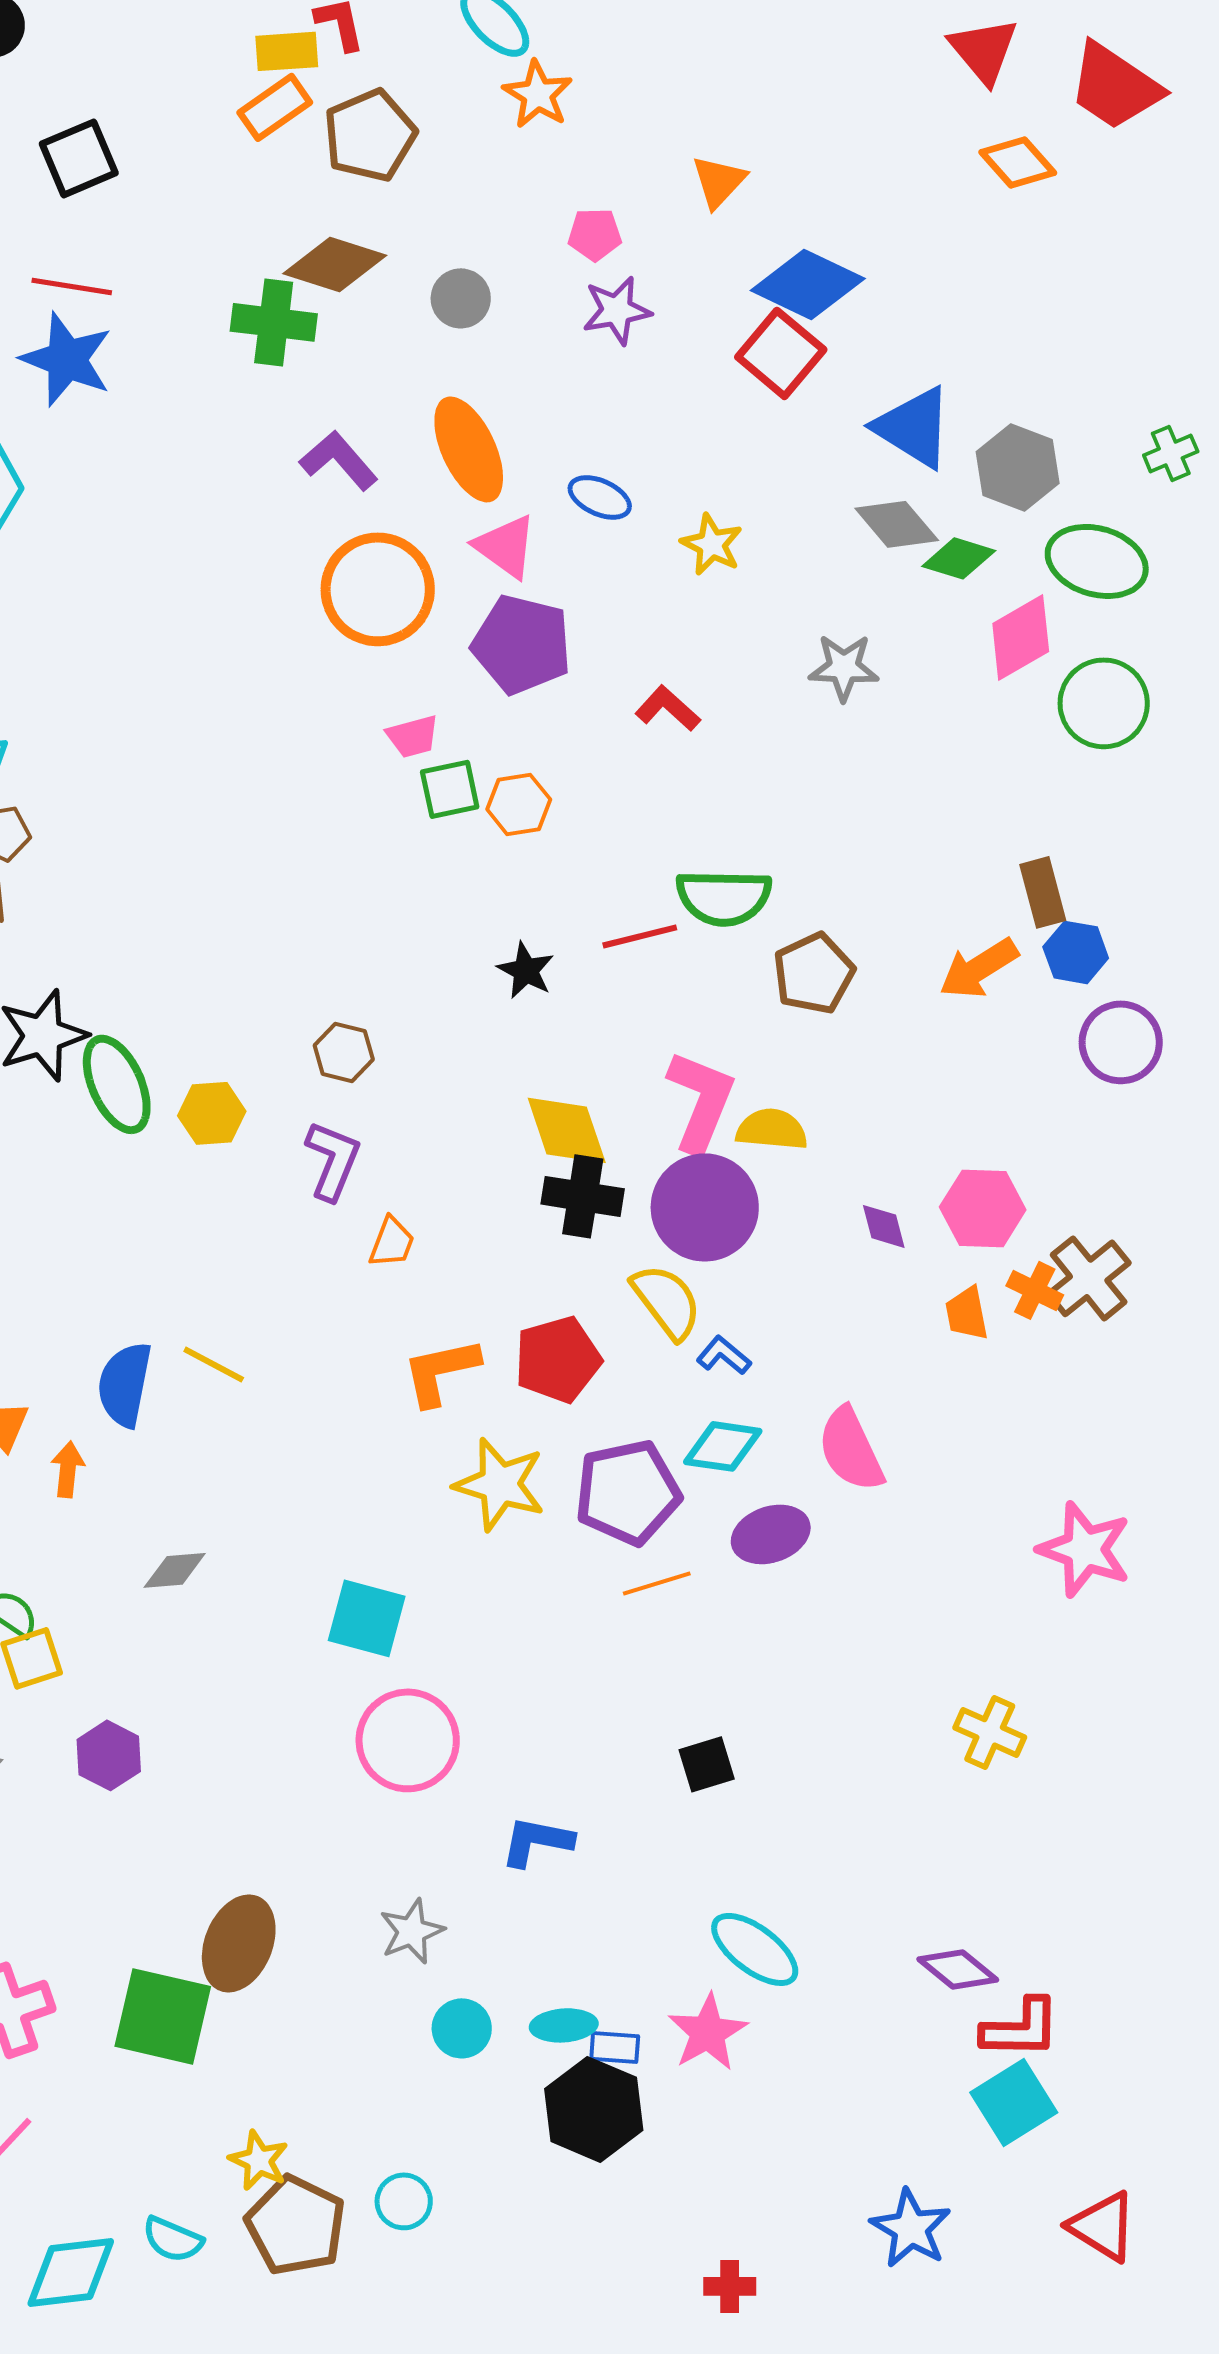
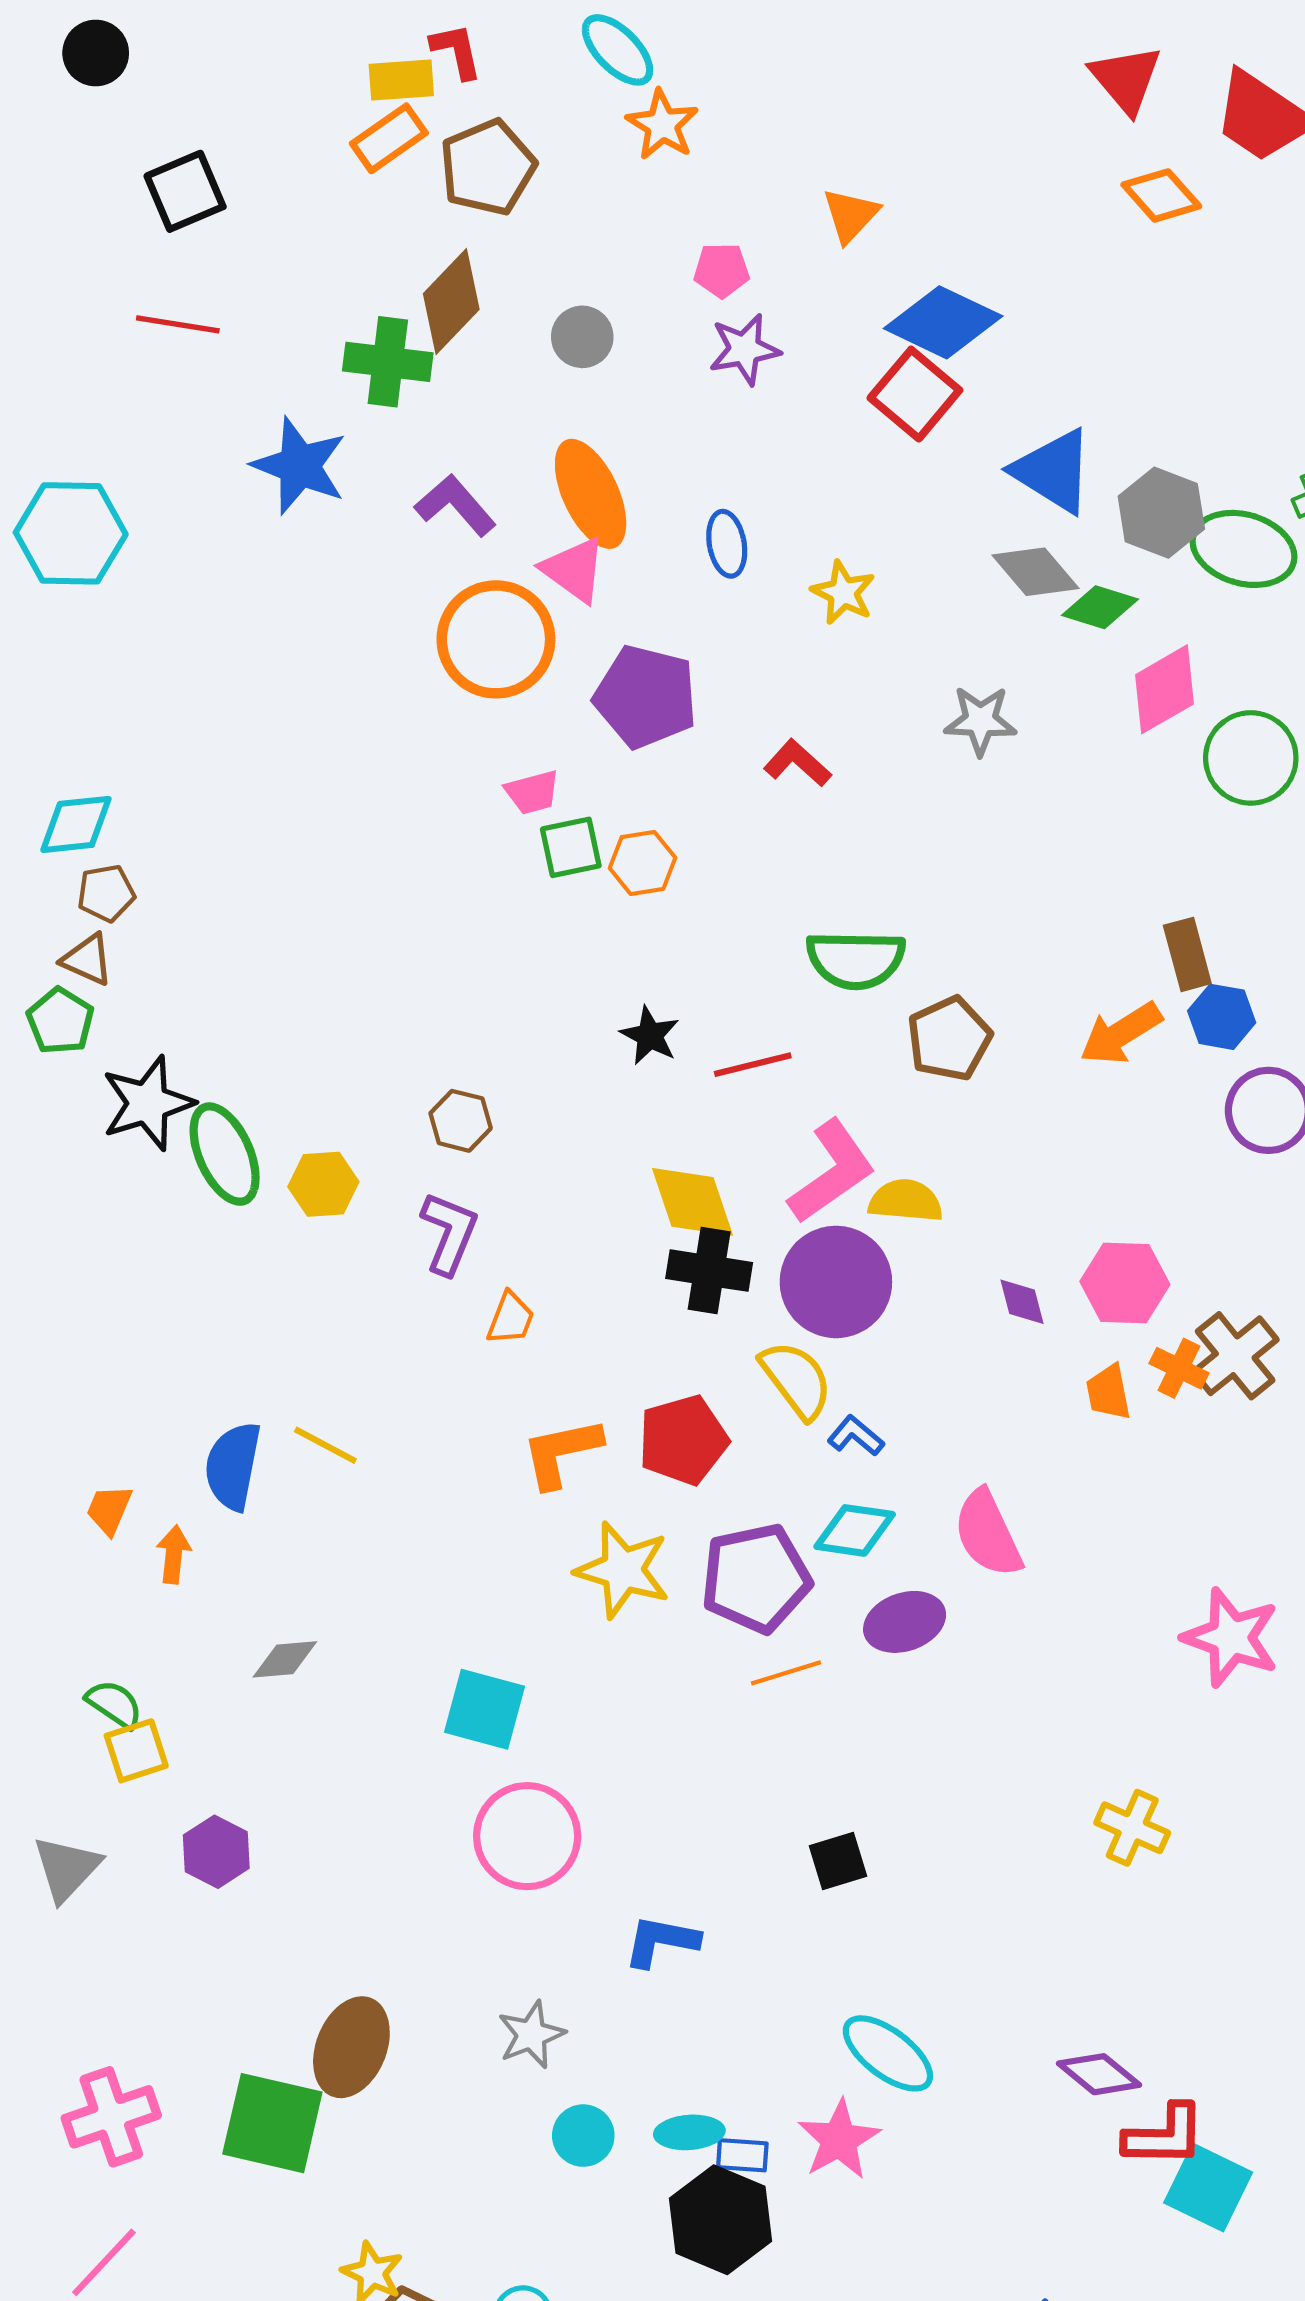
brown diamond: (335, 264) -> (451, 302), turned -64
blue star: (67, 359) -> (299, 466), moved
blue ellipse: (600, 497) -> (727, 544), turned 56
pink triangle: (506, 546) -> (574, 570), moved
green ellipse: (1097, 561) -> (1243, 549), moved
red line: (640, 936) -> (753, 1065), moved
pink L-shape: (701, 1101) -> (832, 1172), turned 33
cyan square: (1014, 2102) -> (1208, 2188), moved, turned -32

